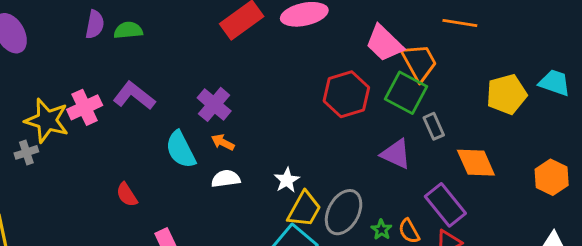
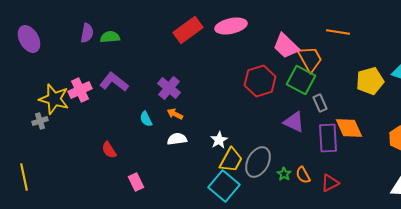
cyan semicircle: (181, 150) -> (146, 119), size x0.6
purple rectangle: (445, 205) -> (328, 138), moved, turned 36

